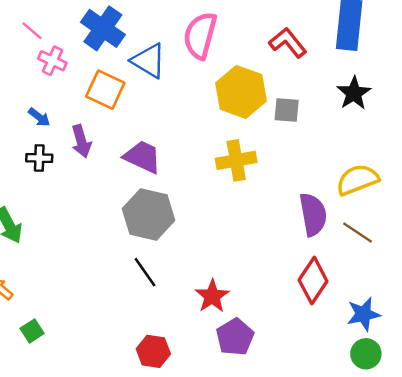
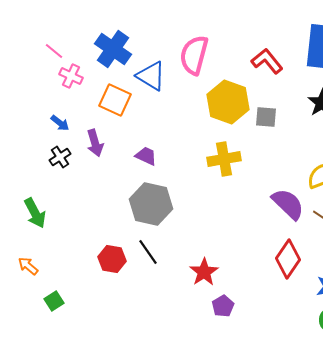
purple trapezoid: (143, 157) -> (146, 156), size x0.7
black cross: (39, 158) -> (60, 157), turned -35
purple semicircle: (313, 214) -> (288, 204), turned -36
purple pentagon: (235, 337) -> (223, 306), size x0.7
red hexagon: (153, 351) -> (112, 259), moved

